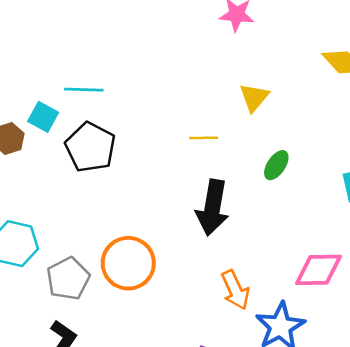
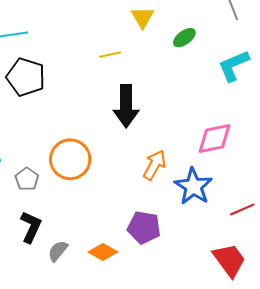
green ellipse: (276, 165) -> (184, 38), moved, turned 30
gray pentagon: (68, 279) -> (27, 179), size x0.7
orange arrow: (235, 290) -> (154, 165), turned -116

